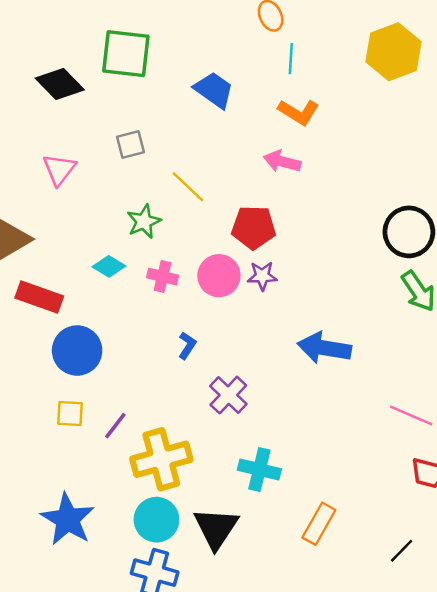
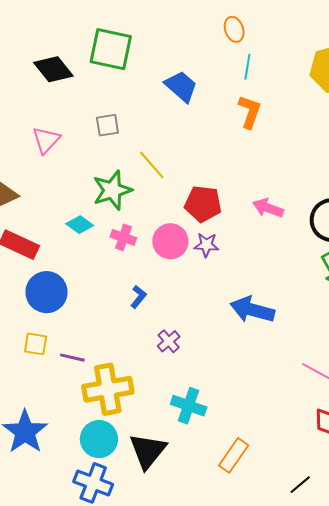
orange L-shape: (299, 112) -> (250, 112), turned -108
pink arrow: (282, 161) -> (268, 208), moved
green star: (144, 222) -> (112, 190), size x1.4
purple cross: (228, 395) -> (169, 341), size x0.7
purple line: (115, 426) -> (72, 358), turned 60

